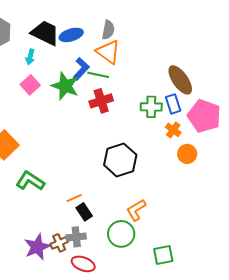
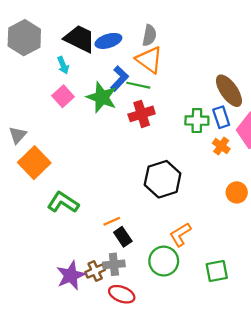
cyan arrow: (30, 57) -> (63, 65), turned -35
orange circle: (187, 154) -> (237, 192), moved
green square: (163, 255) -> (217, 271), moved

